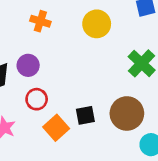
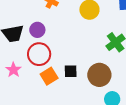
red circle: (37, 99) -> (39, 54), size x1.5

